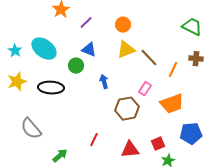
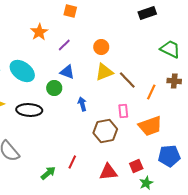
pink rectangle: (145, 89) -> (123, 111), turned -40
green arrow: (60, 156) -> (48, 173), moved

